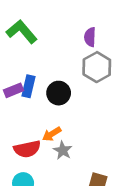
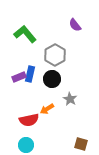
purple semicircle: (90, 37) -> (75, 25), moved, turned -40
gray hexagon: (97, 67) -> (55, 55), moved
gray star: (63, 150) -> (70, 99), moved

